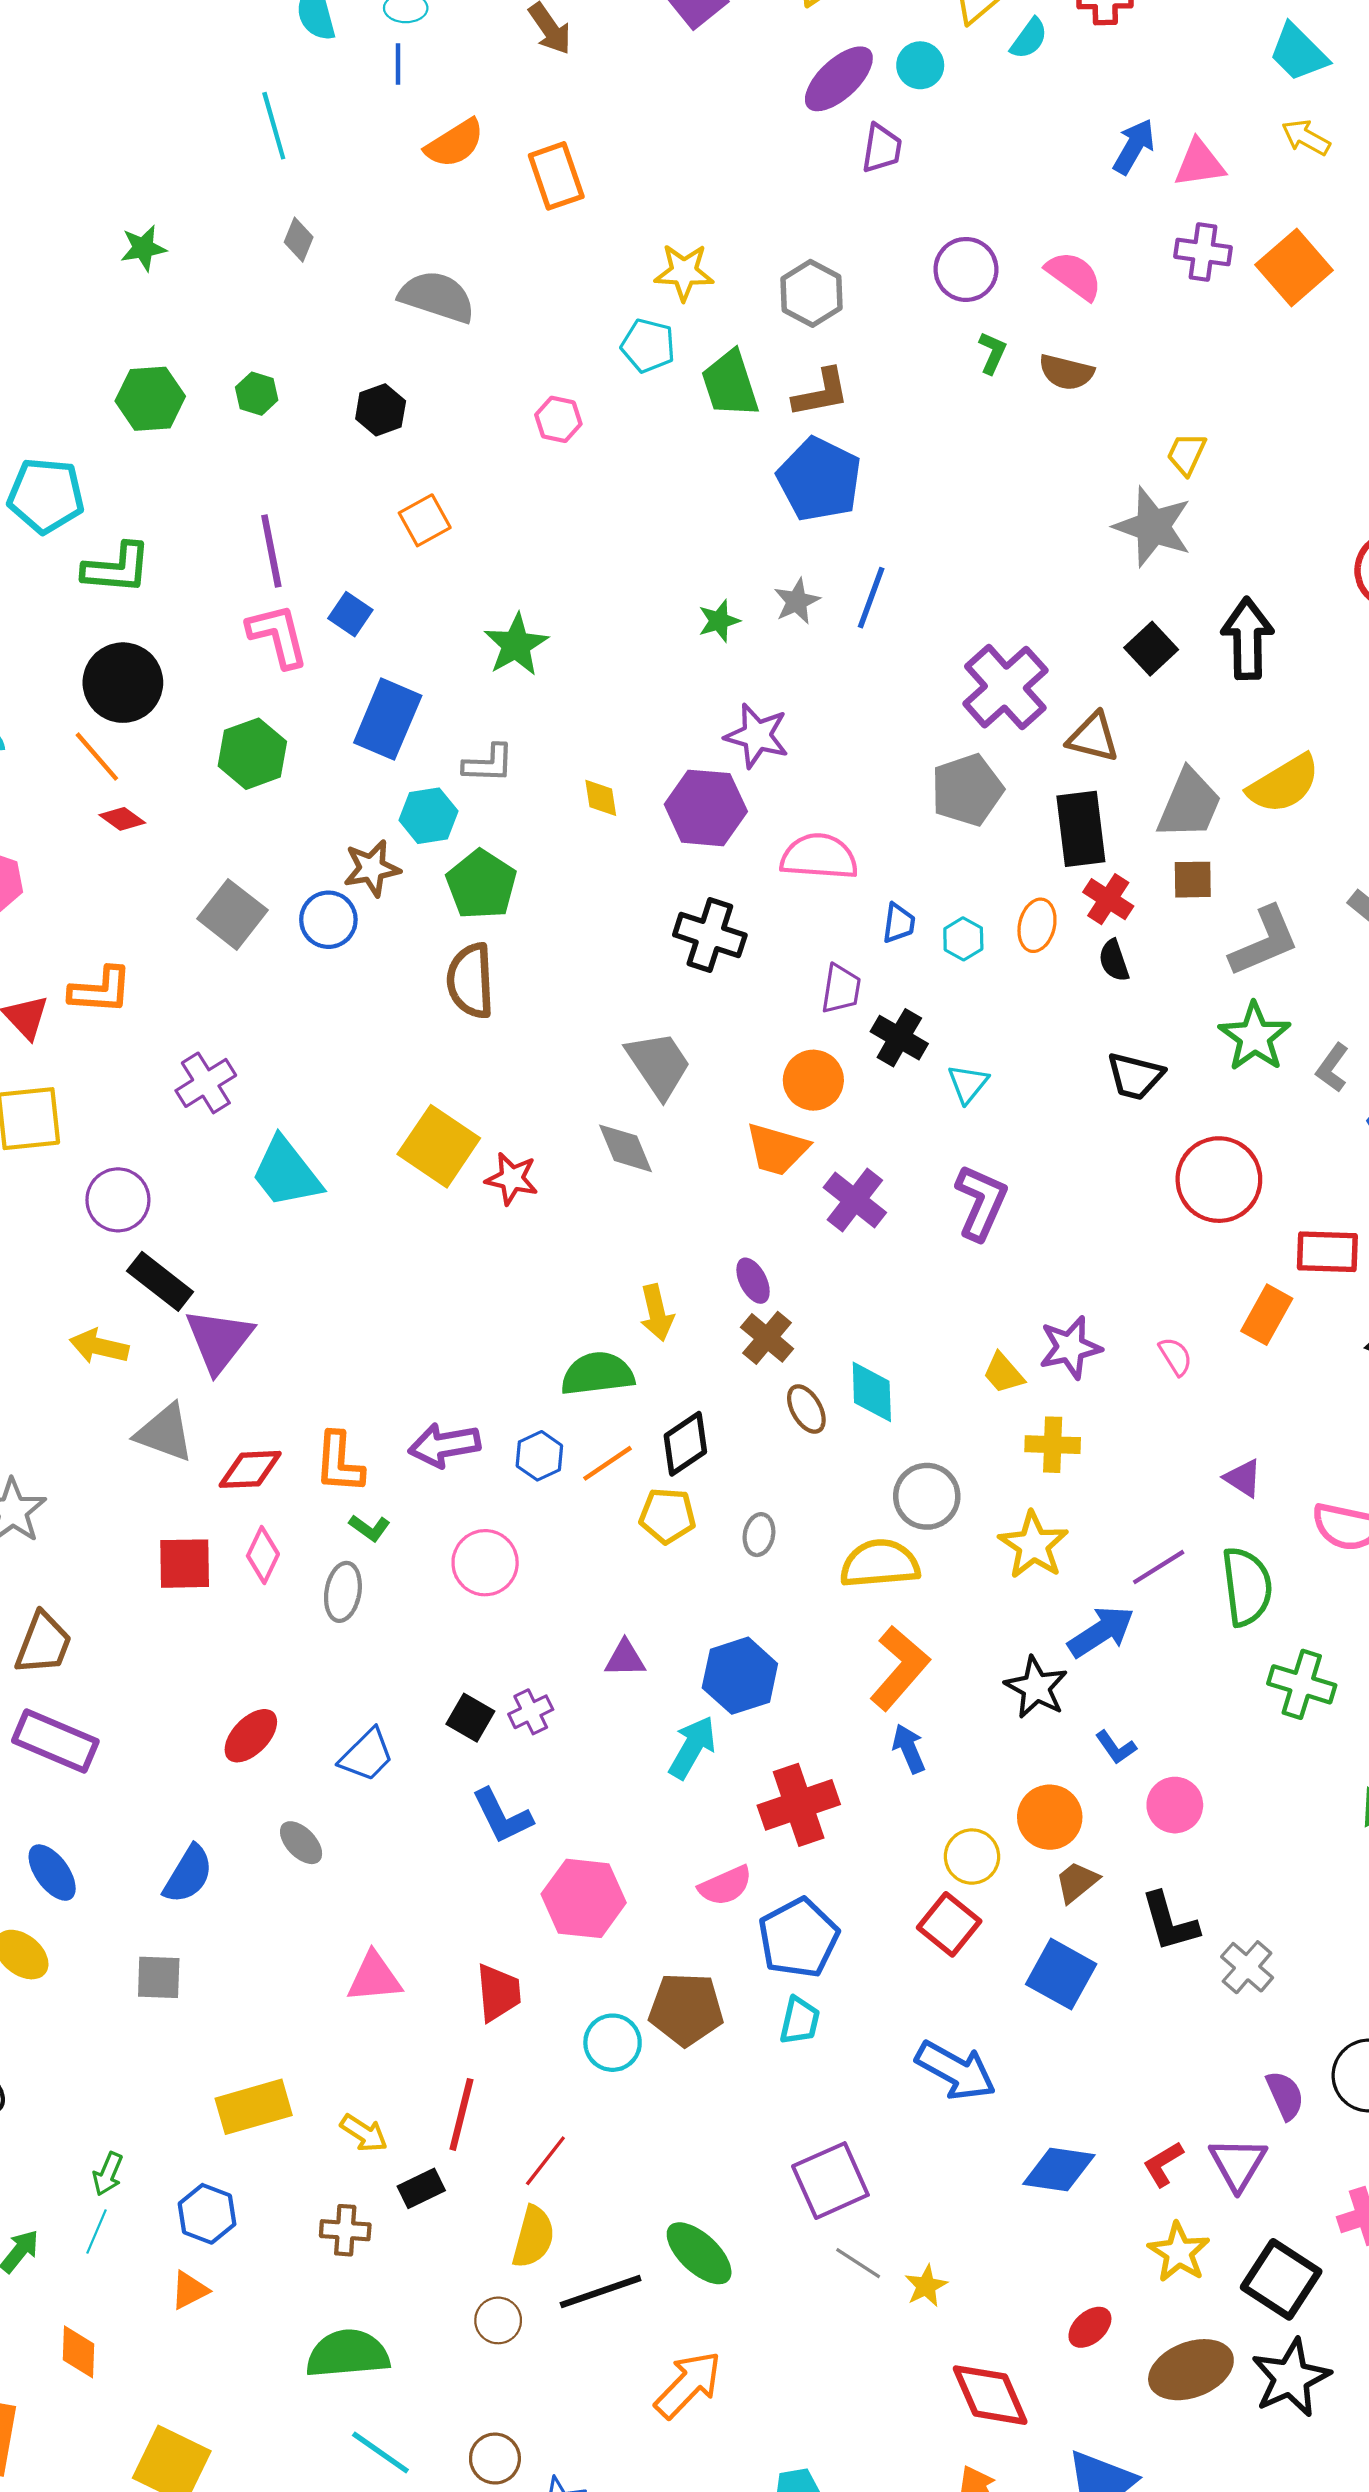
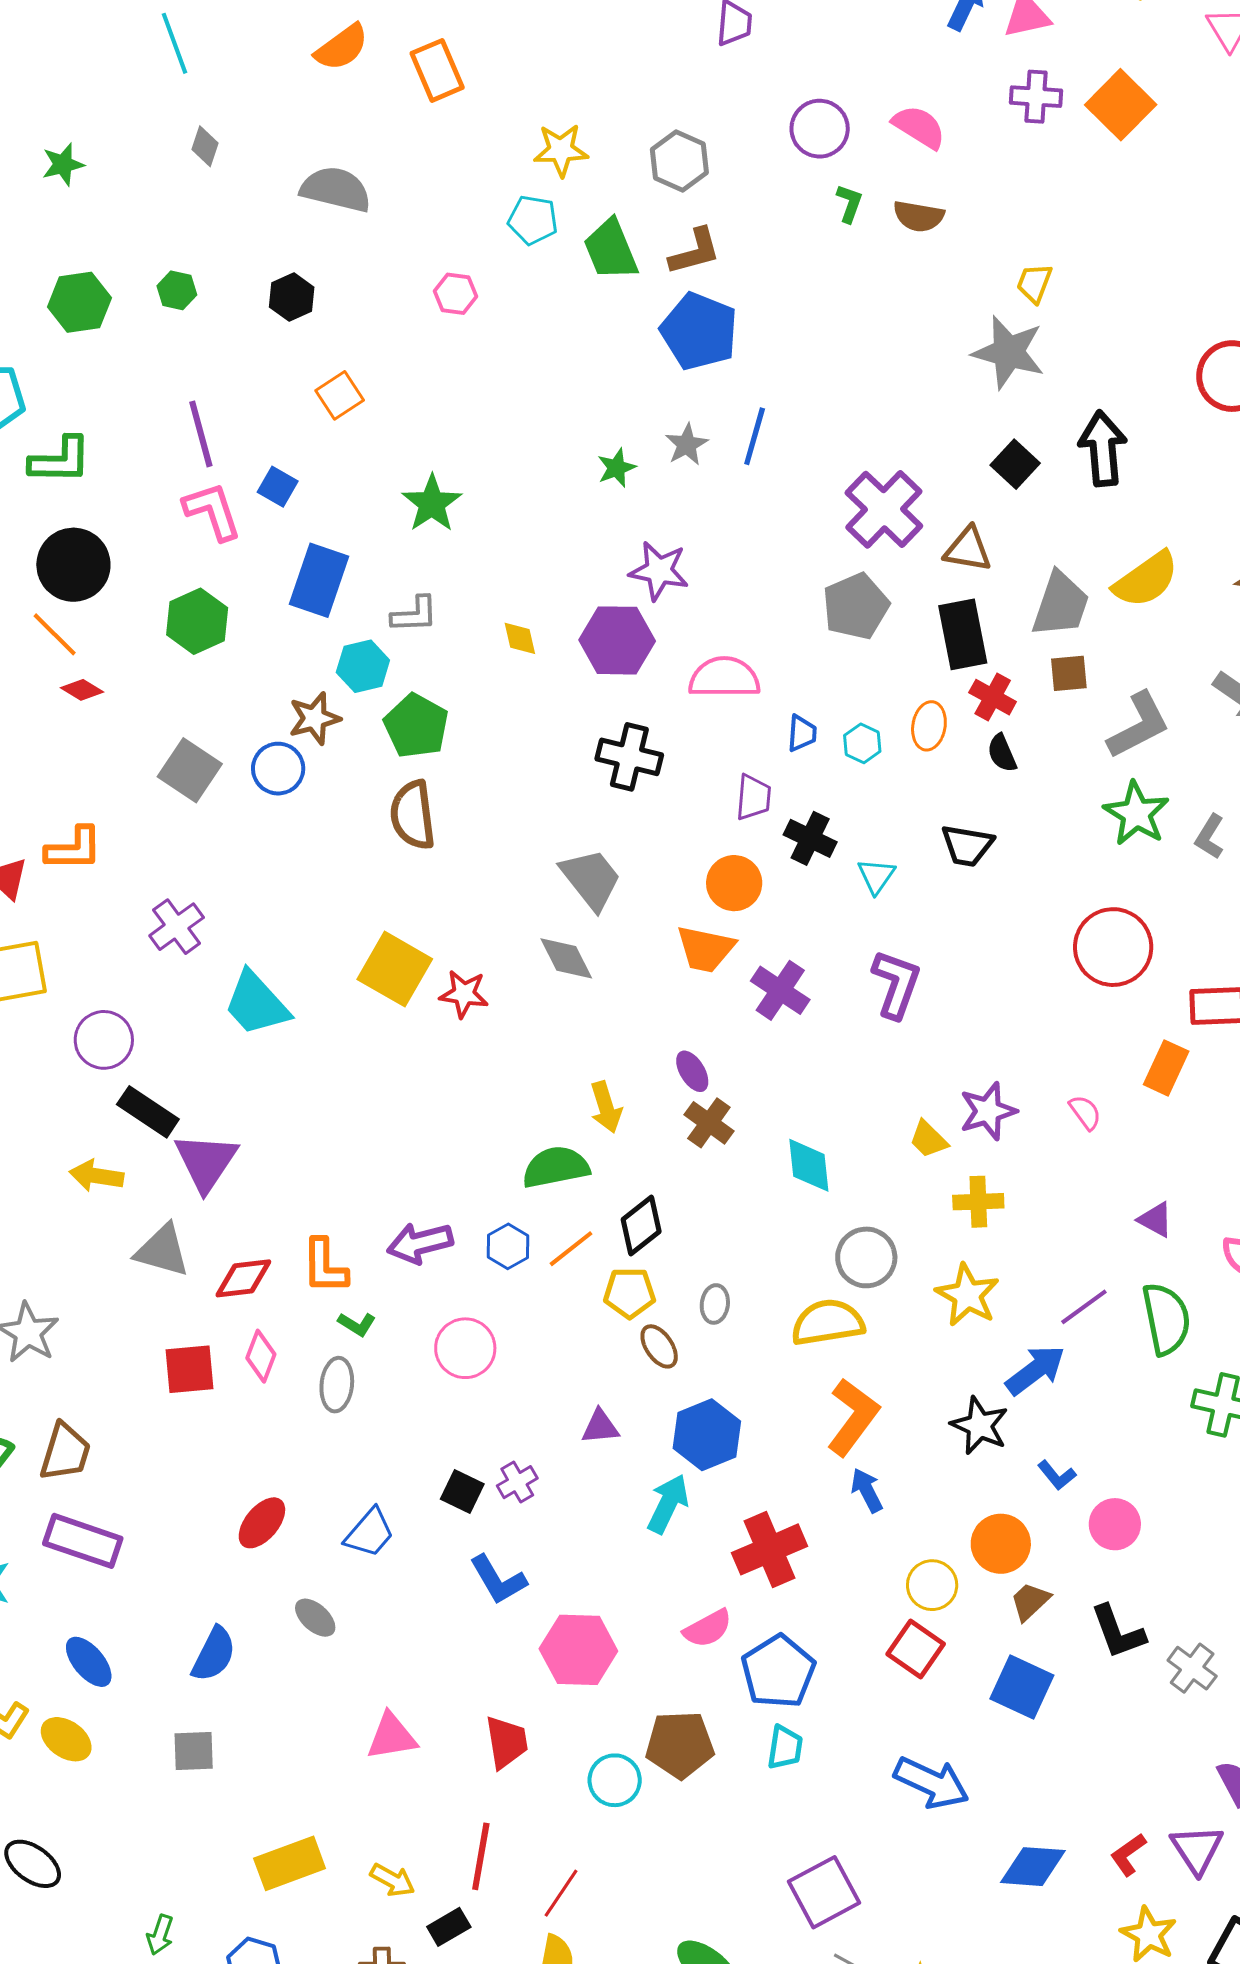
black trapezoid: (1135, 1076) -> (967, 845), moved
brown ellipse: (806, 1409) -> (659, 1346), moved

